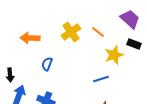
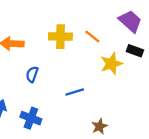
yellow cross: (71, 32) -> (60, 37), turned 36
blue line: (101, 79) -> (75, 92), moved

